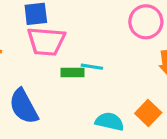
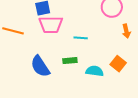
green rectangle: (73, 73) -> (70, 61), moved

